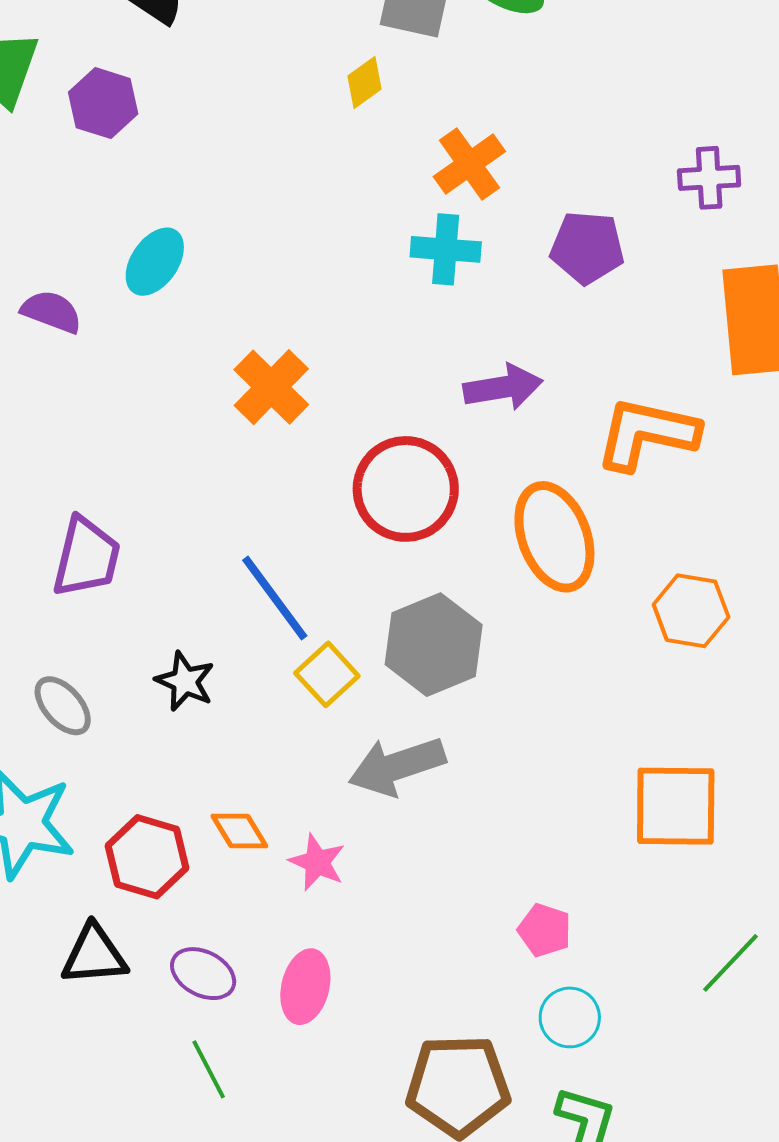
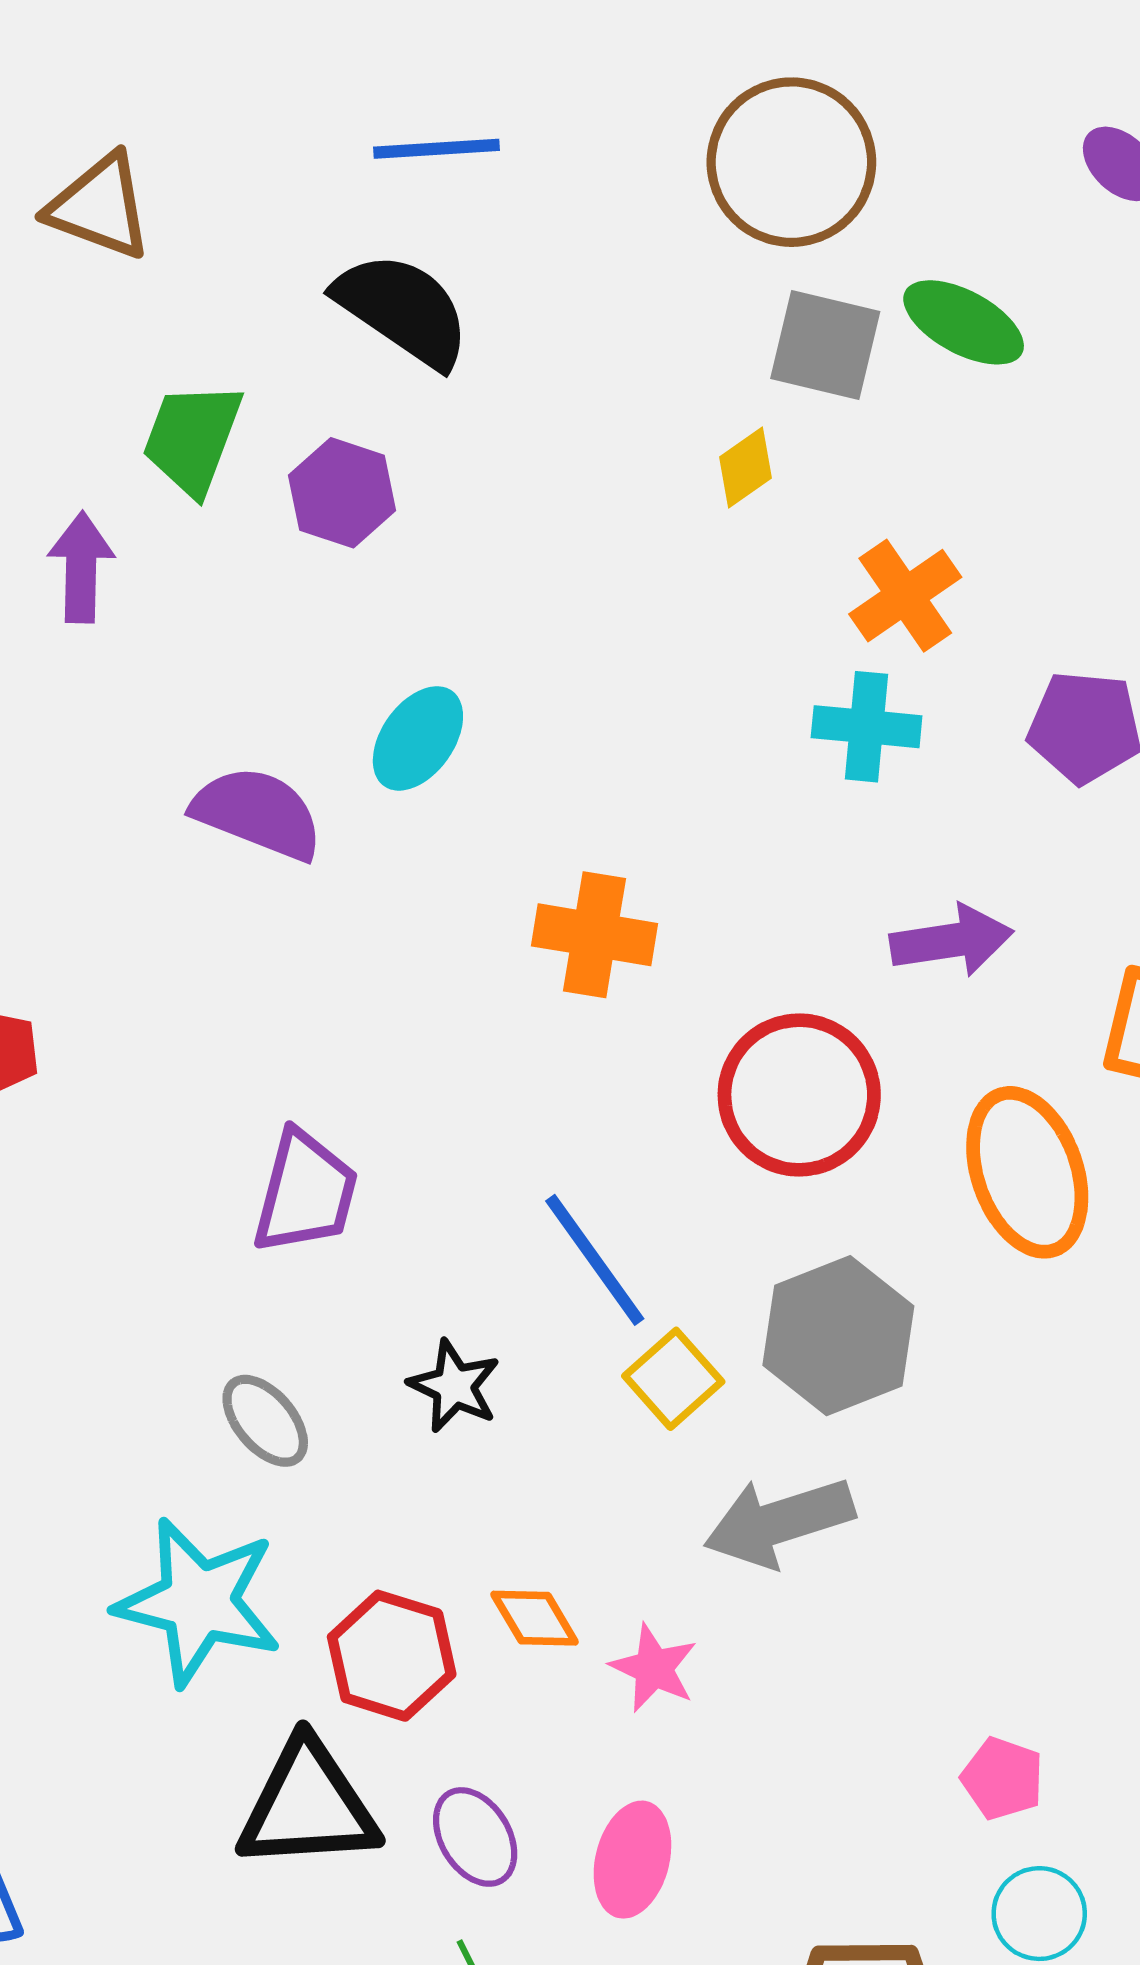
purple semicircle: (52, 312) -> (258, 813), size x1.4
orange cross: (271, 387) -> (594, 935), turned -36
black triangle: (94, 955) -> (308, 1806), size x1.4
purple ellipse: (203, 974) -> (475, 1837), turned 30

